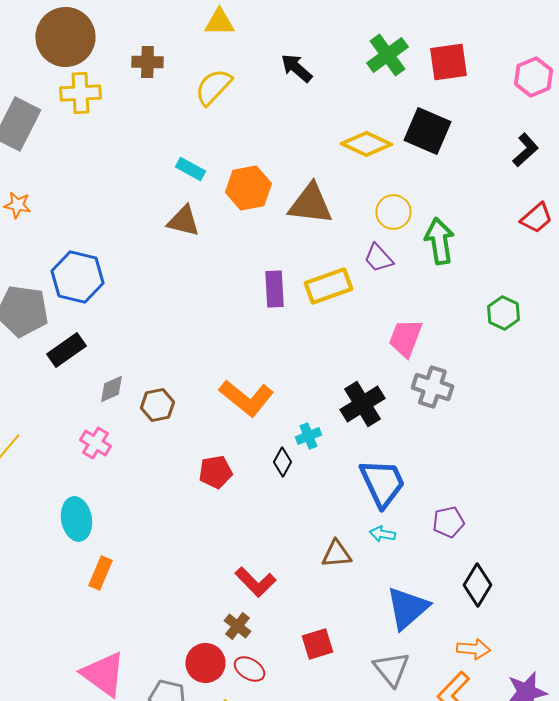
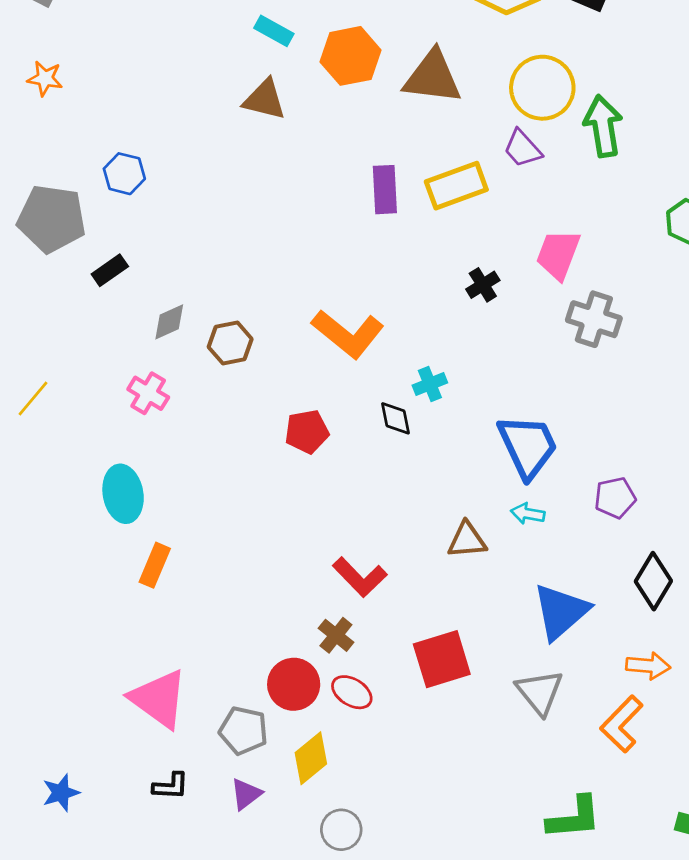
yellow circle: (393, 212) -> (542, 88), size x1.4
blue hexagon: (77, 277) -> (124, 174), size x0.6
black rectangle: (66, 350) -> (110, 270), size x0.7
black cross: (362, 404) -> (483, 285), moved, size x0.6
black diamond: (282, 462) -> (395, 418), turned -40
red square: (317, 644) -> (442, 659), size x1.4

